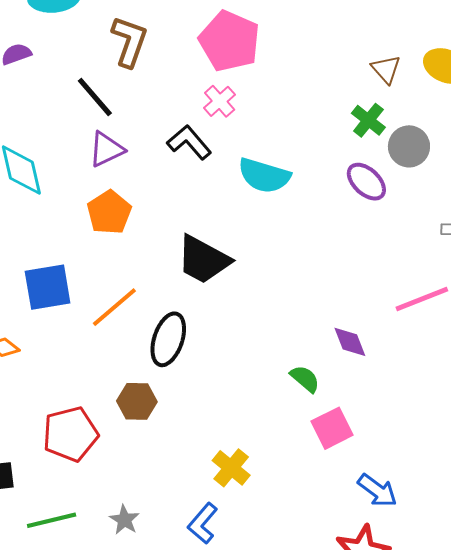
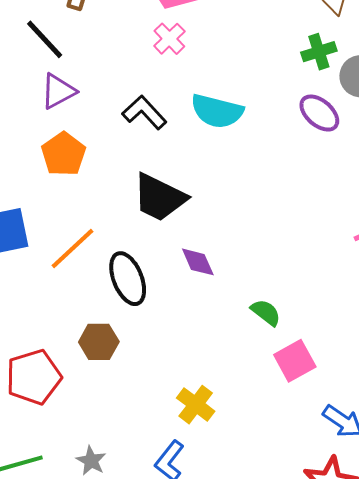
green cross: (368, 120) -> (319, 52), turned 36
black L-shape: (189, 142) -> (144, 112), moved
black ellipse: (168, 339) -> (128, 279), turned -38
purple diamond: (350, 342) -> (198, 262), moved

